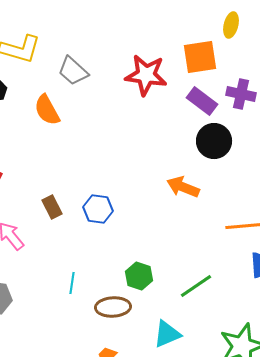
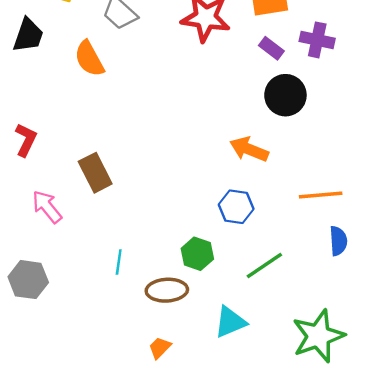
purple rectangle: (202, 101) -> (271, 48), size x0.7
brown rectangle: (52, 207) -> (95, 173), size x1.4
blue hexagon: (98, 209) -> (236, 207), moved

